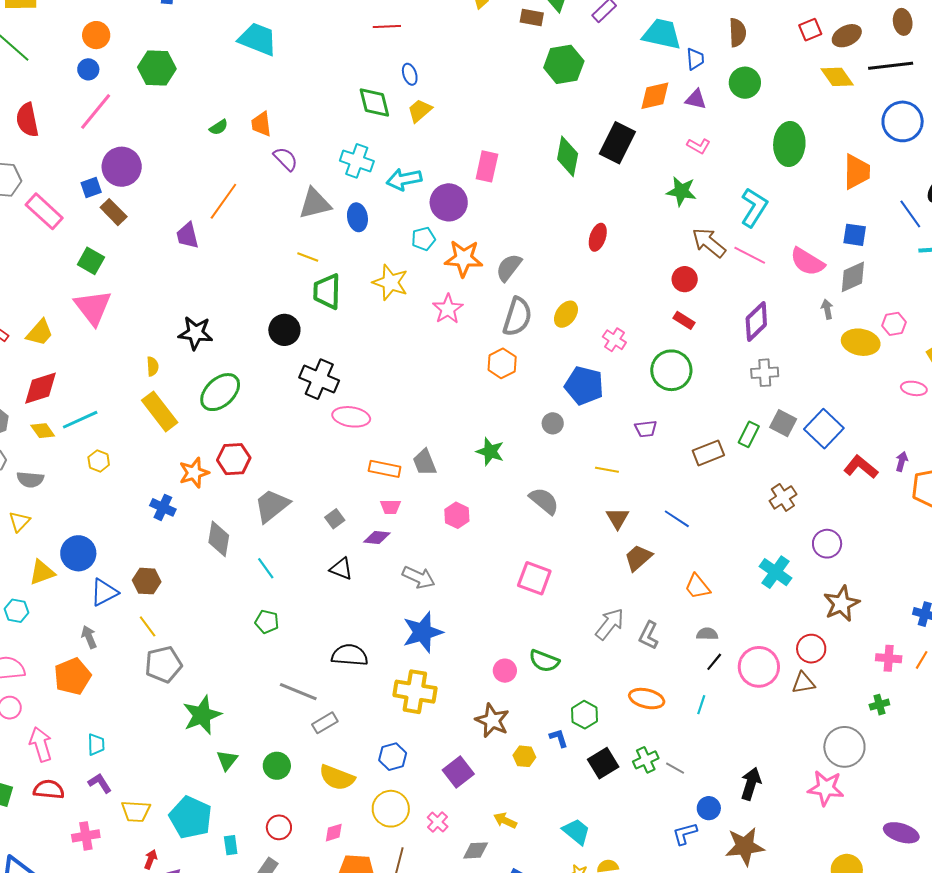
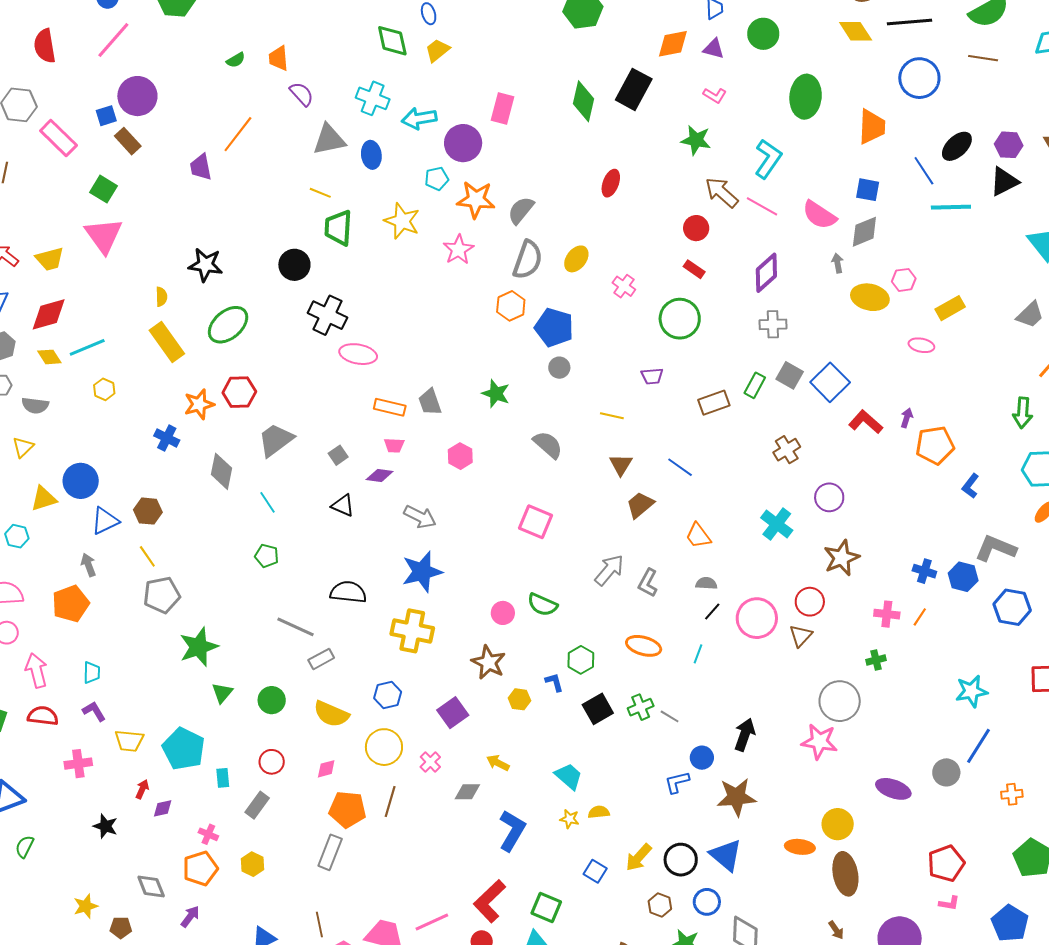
yellow trapezoid: (40, 333) -> (50, 259), turned 32
blue pentagon: (584, 386) -> (554, 327), moved
brown triangle: (803, 683) -> (801, 636), turned -40

